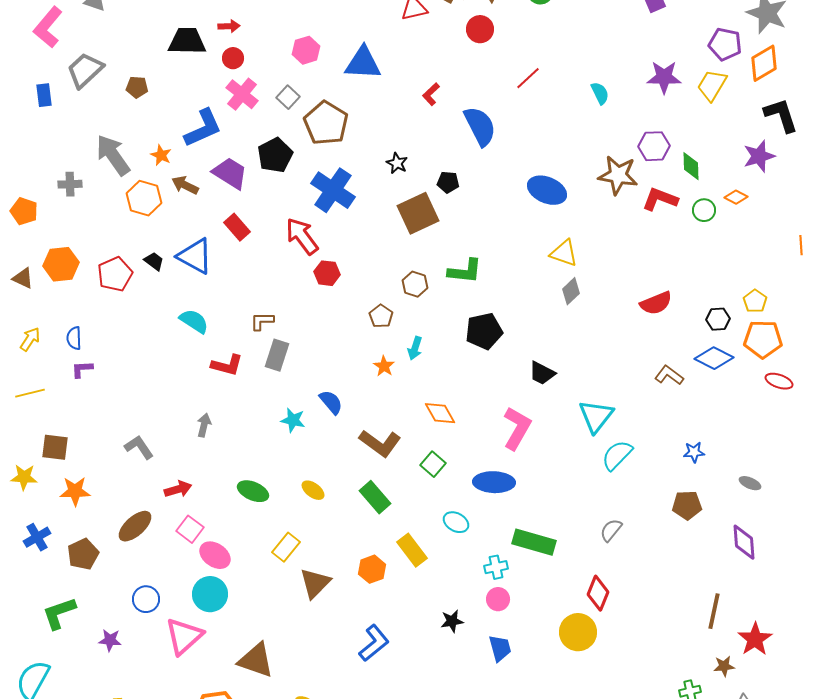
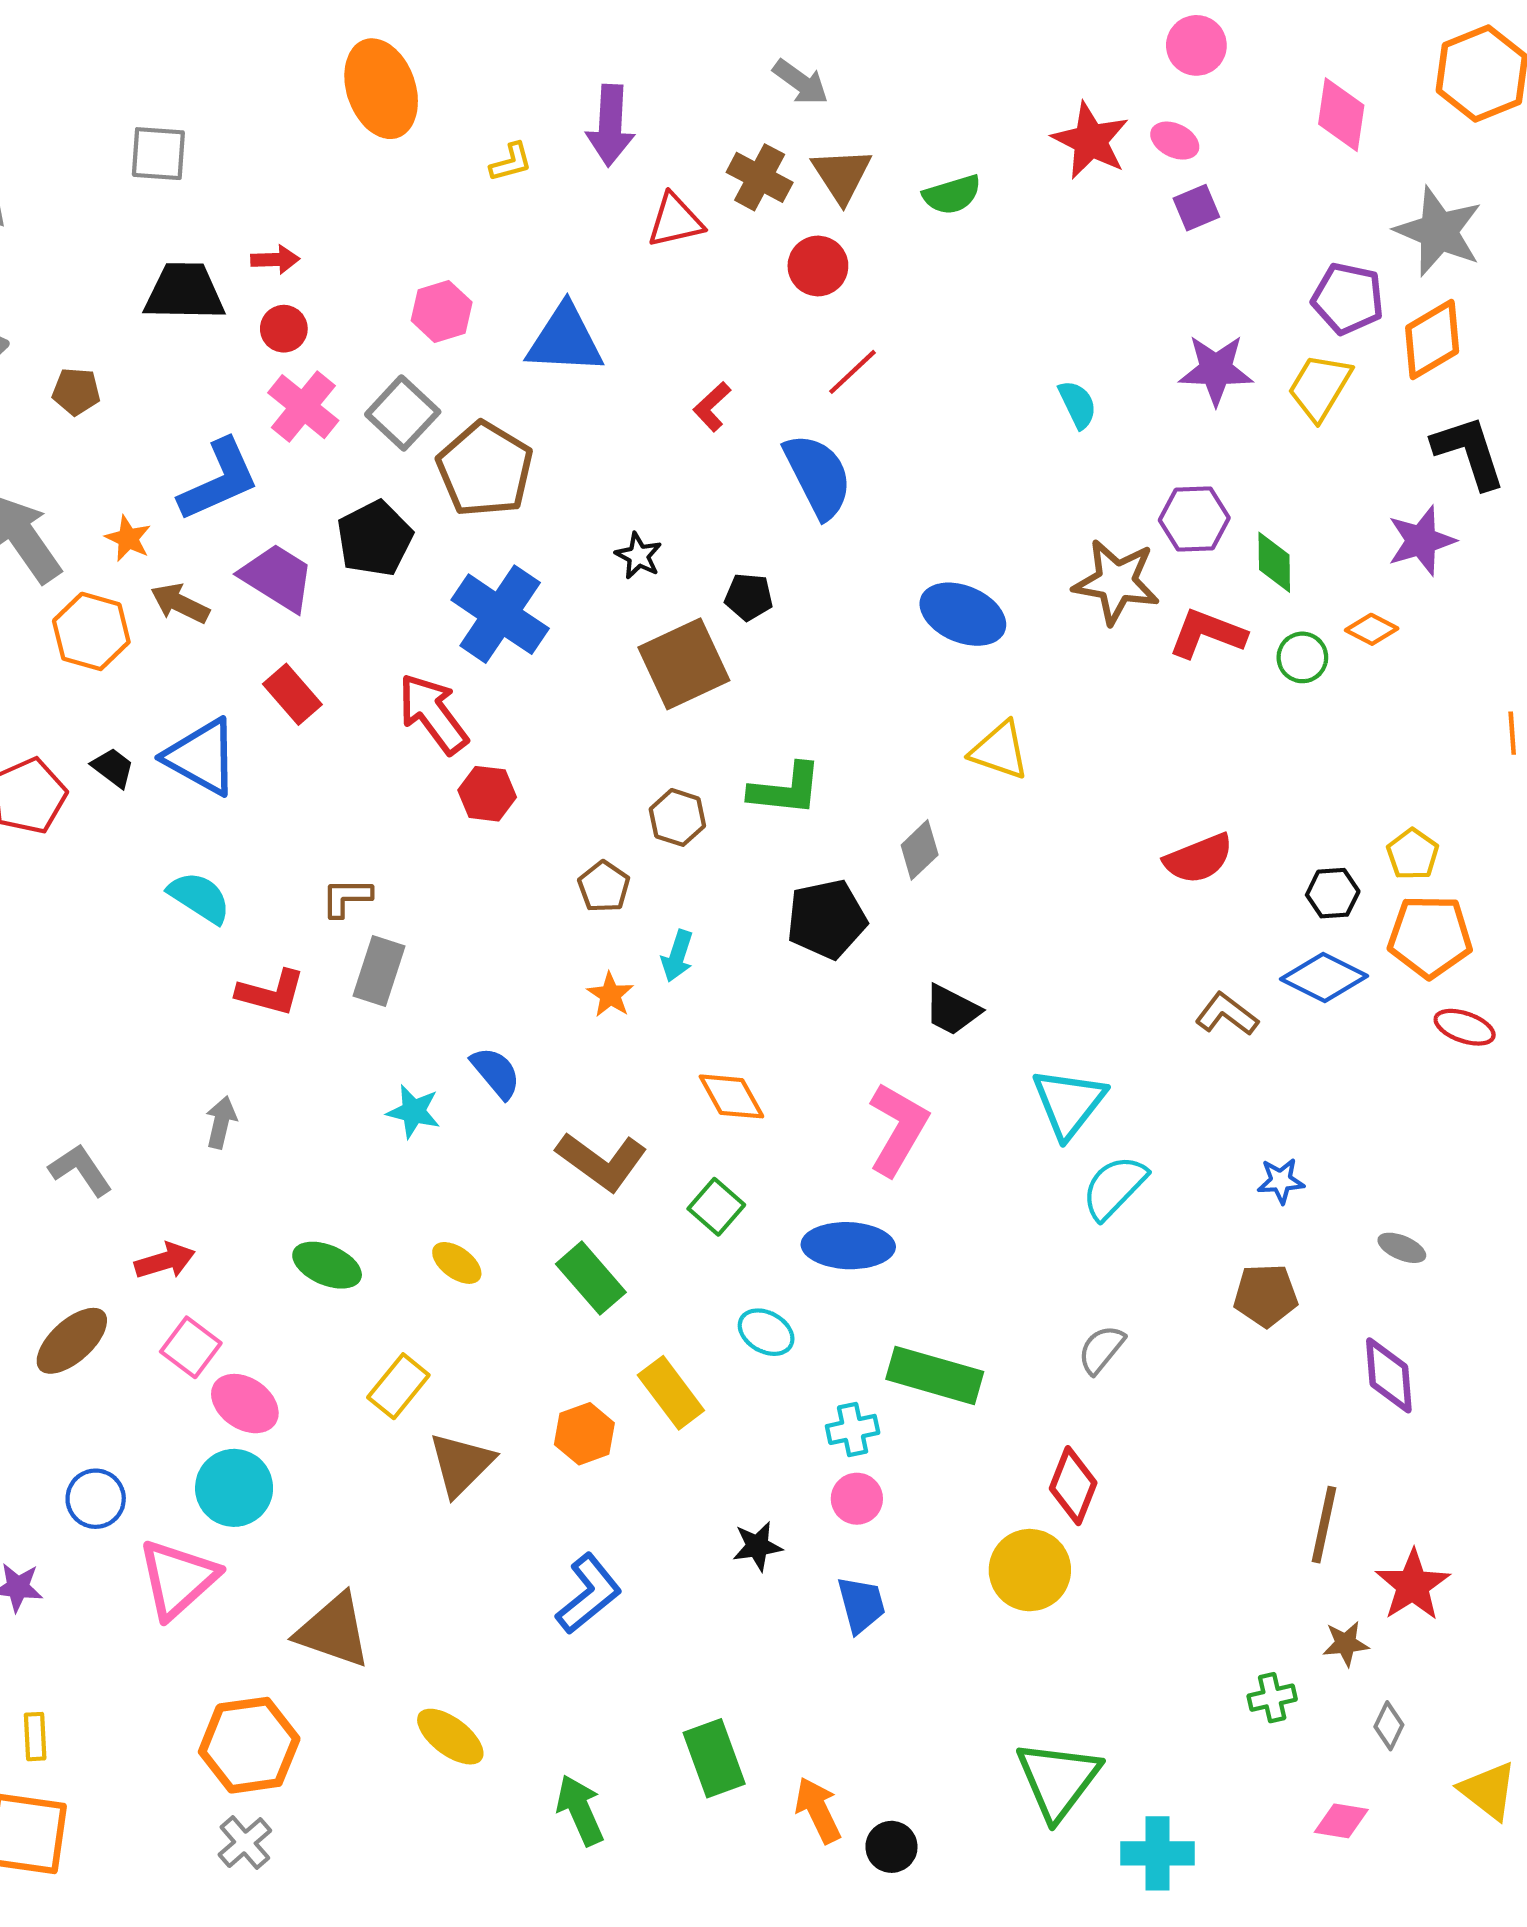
red line: (528, 78) -> (853, 372), moved
gray square: (288, 97) -> (403, 413), size x1.4
gray diamond: (571, 291) -> (920, 850), moved

